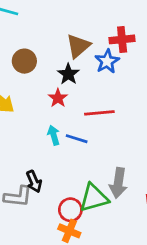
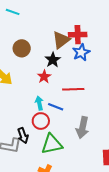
red cross: (122, 39) -> (78, 35), moved
gray arrow: (118, 183) -> (82, 128), moved
green triangle: (94, 198) -> (52, 144), moved
red circle: (70, 210) -> (41, 121), moved

